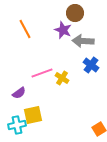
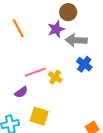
purple star: (63, 30) -> (56, 29), turned 30
purple semicircle: (19, 93) -> (21, 92), moved
yellow square: (33, 115) -> (39, 116), moved, turned 30

